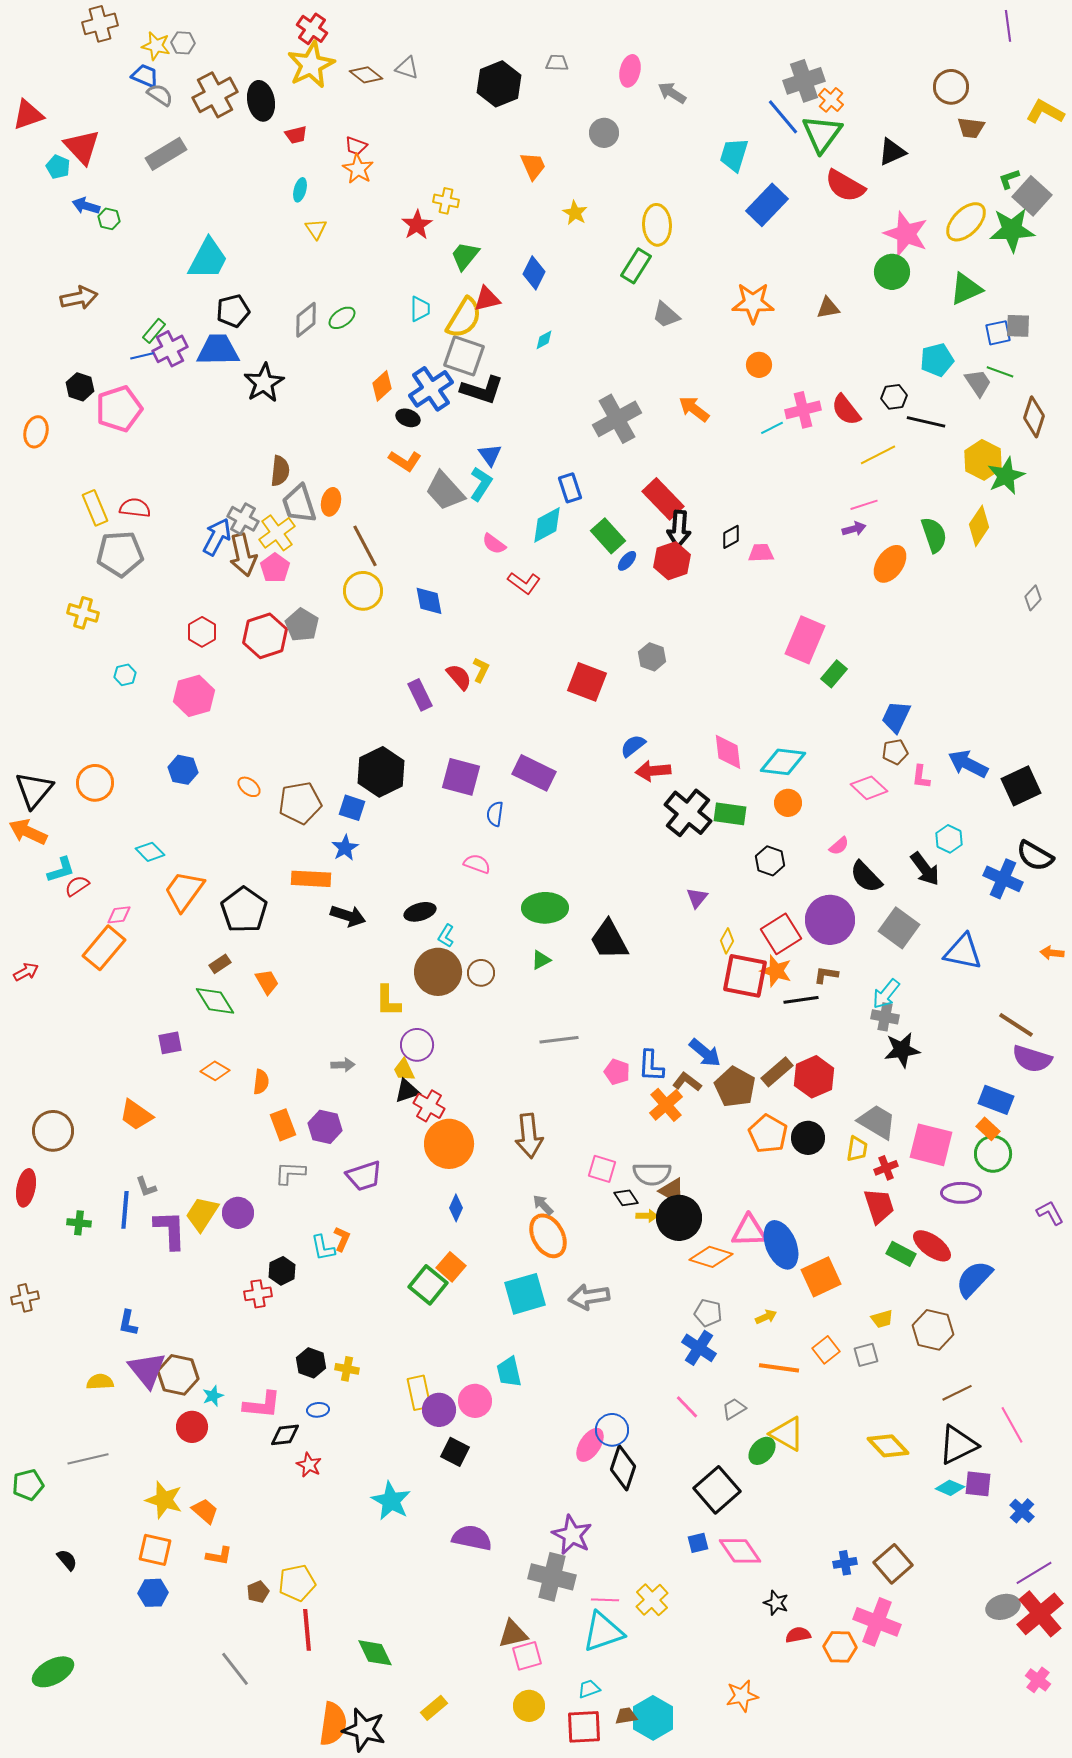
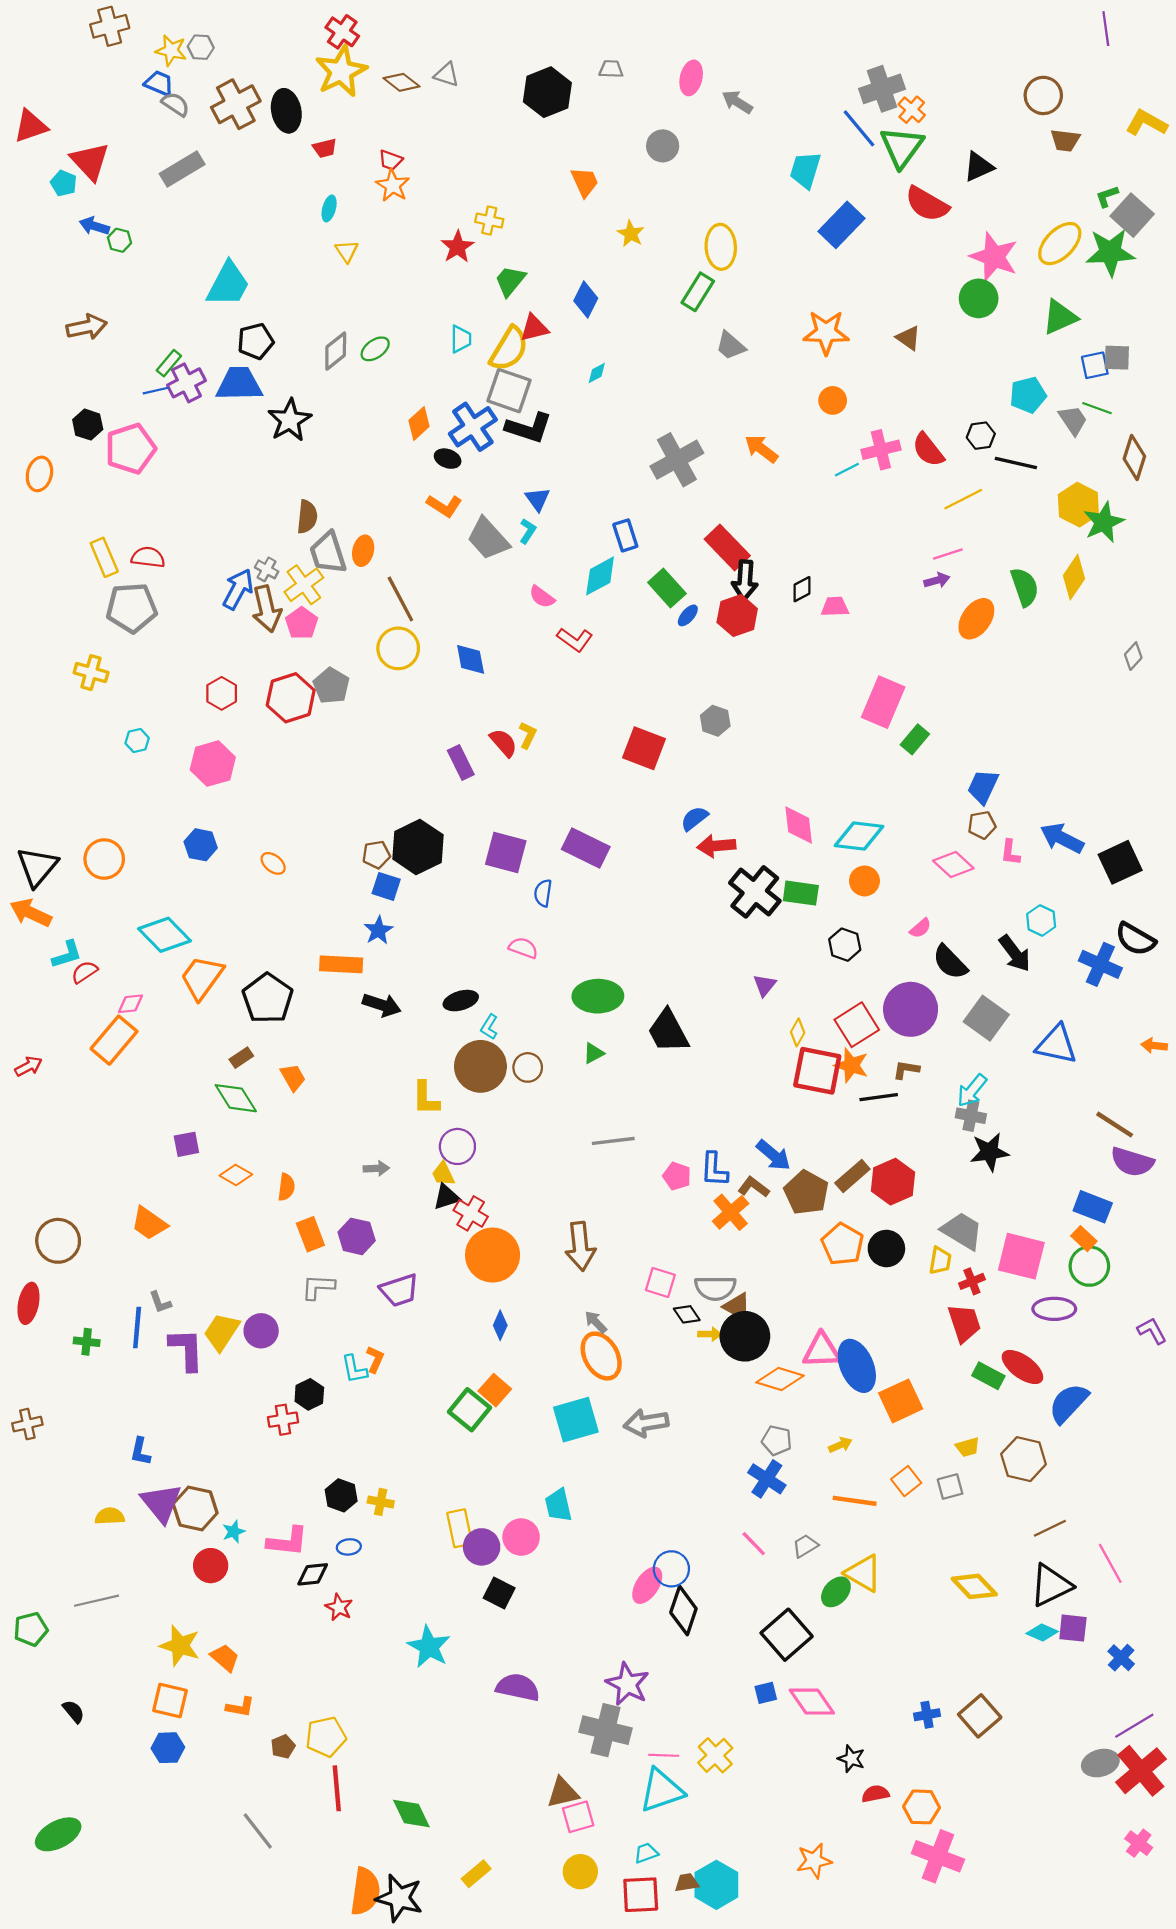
brown triangle: (828, 308) -> (908, 338), turned 45
cyan L-shape: (481, 484) -> (528, 531), size x0.7
gray cross: (243, 519) -> (267, 569), size x0.7
brown pentagon: (300, 803) -> (376, 855), moved, size x0.6
cyan diamond: (150, 852) -> (165, 935), size x1.6
pink cross: (877, 1622) -> (938, 1856), moved

